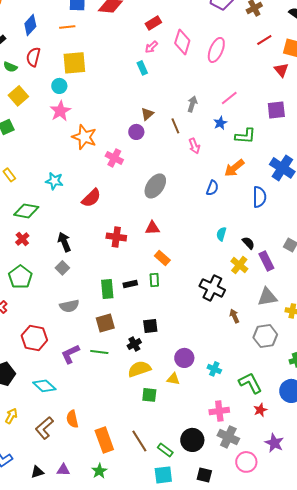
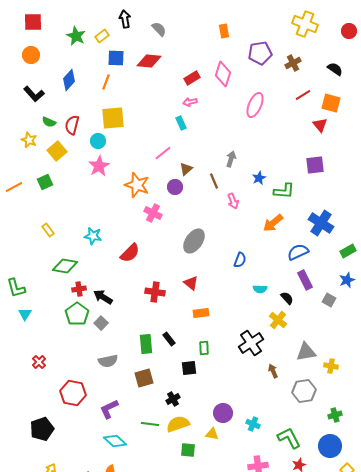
orange line: (67, 27) -> (106, 82), turned -63
pink diamond: (182, 42) -> (223, 74), moved
pink arrow: (151, 47) -> (190, 102), turned 32
red semicircle: (33, 57) -> (72, 125), moved
pink line: (229, 98) -> (163, 153), moved
orange star: (84, 137) -> (137, 185), moved
blue semicircle: (212, 188) -> (240, 260), moved
blue semicircle: (259, 197) -> (298, 252), turned -115
red triangle: (152, 228) -> (191, 283), turned 42
cyan semicircle: (221, 234) -> (260, 289), turned -104
red cross: (22, 239) -> (79, 289), moved, turned 32
black arrow: (64, 242) -> (103, 297), turned -36
orange rectangle: (162, 258) -> (201, 313), turned -49
purple rectangle: (266, 261) -> (305, 280), moved
green pentagon: (20, 277) -> (77, 314), moved
green rectangle: (154, 280) -> (204, 348), moved
black rectangle: (130, 284) -> (169, 339), turned 64
black cross: (212, 288) -> (251, 343), turned 30
black square: (150, 326) -> (189, 368), moved
green line: (99, 352) -> (150, 424), moved
cyan diamond: (44, 386) -> (115, 441), moved

